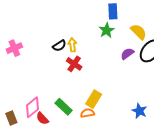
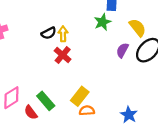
purple semicircle: (127, 54) -> (122, 50), turned -32
orange semicircle: (87, 113) -> (87, 111), moved
red semicircle: (42, 118) -> (31, 112), moved

